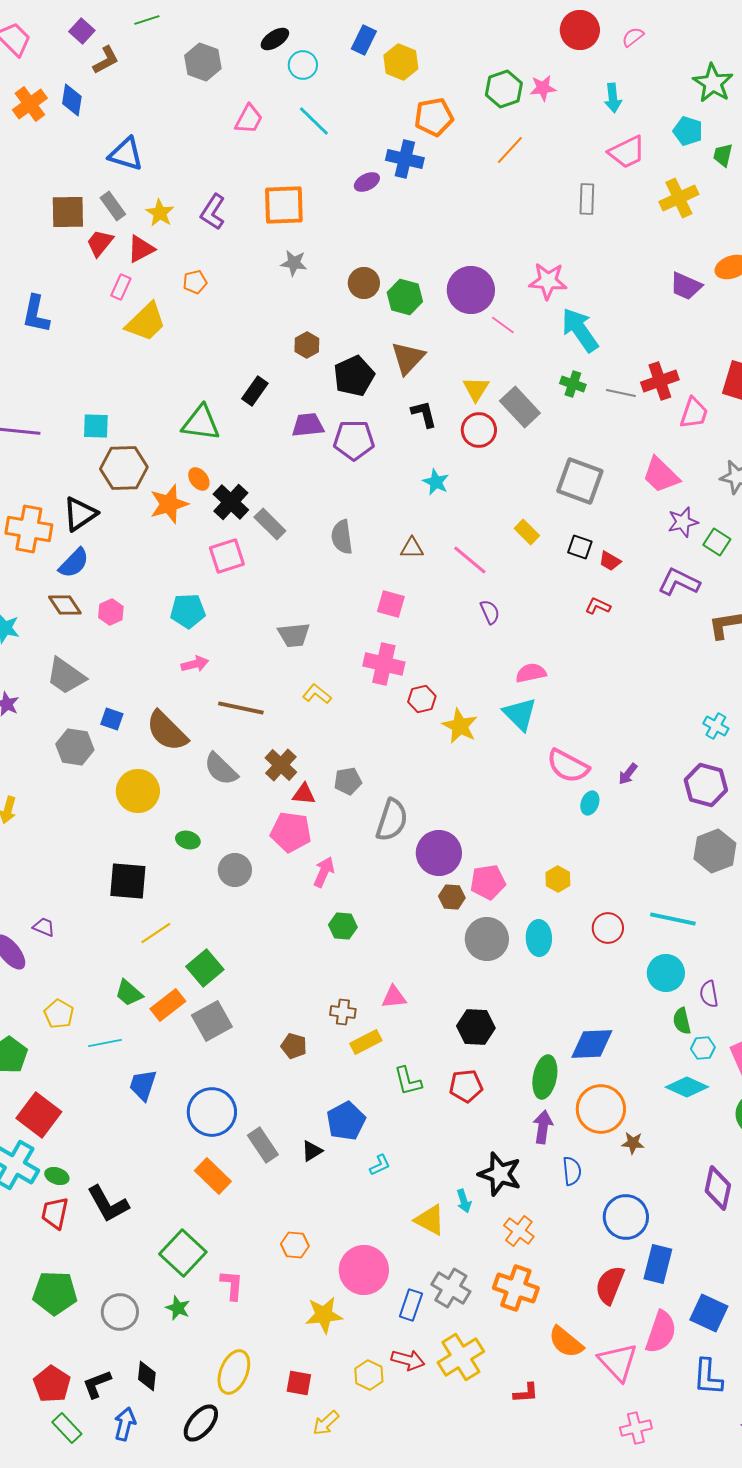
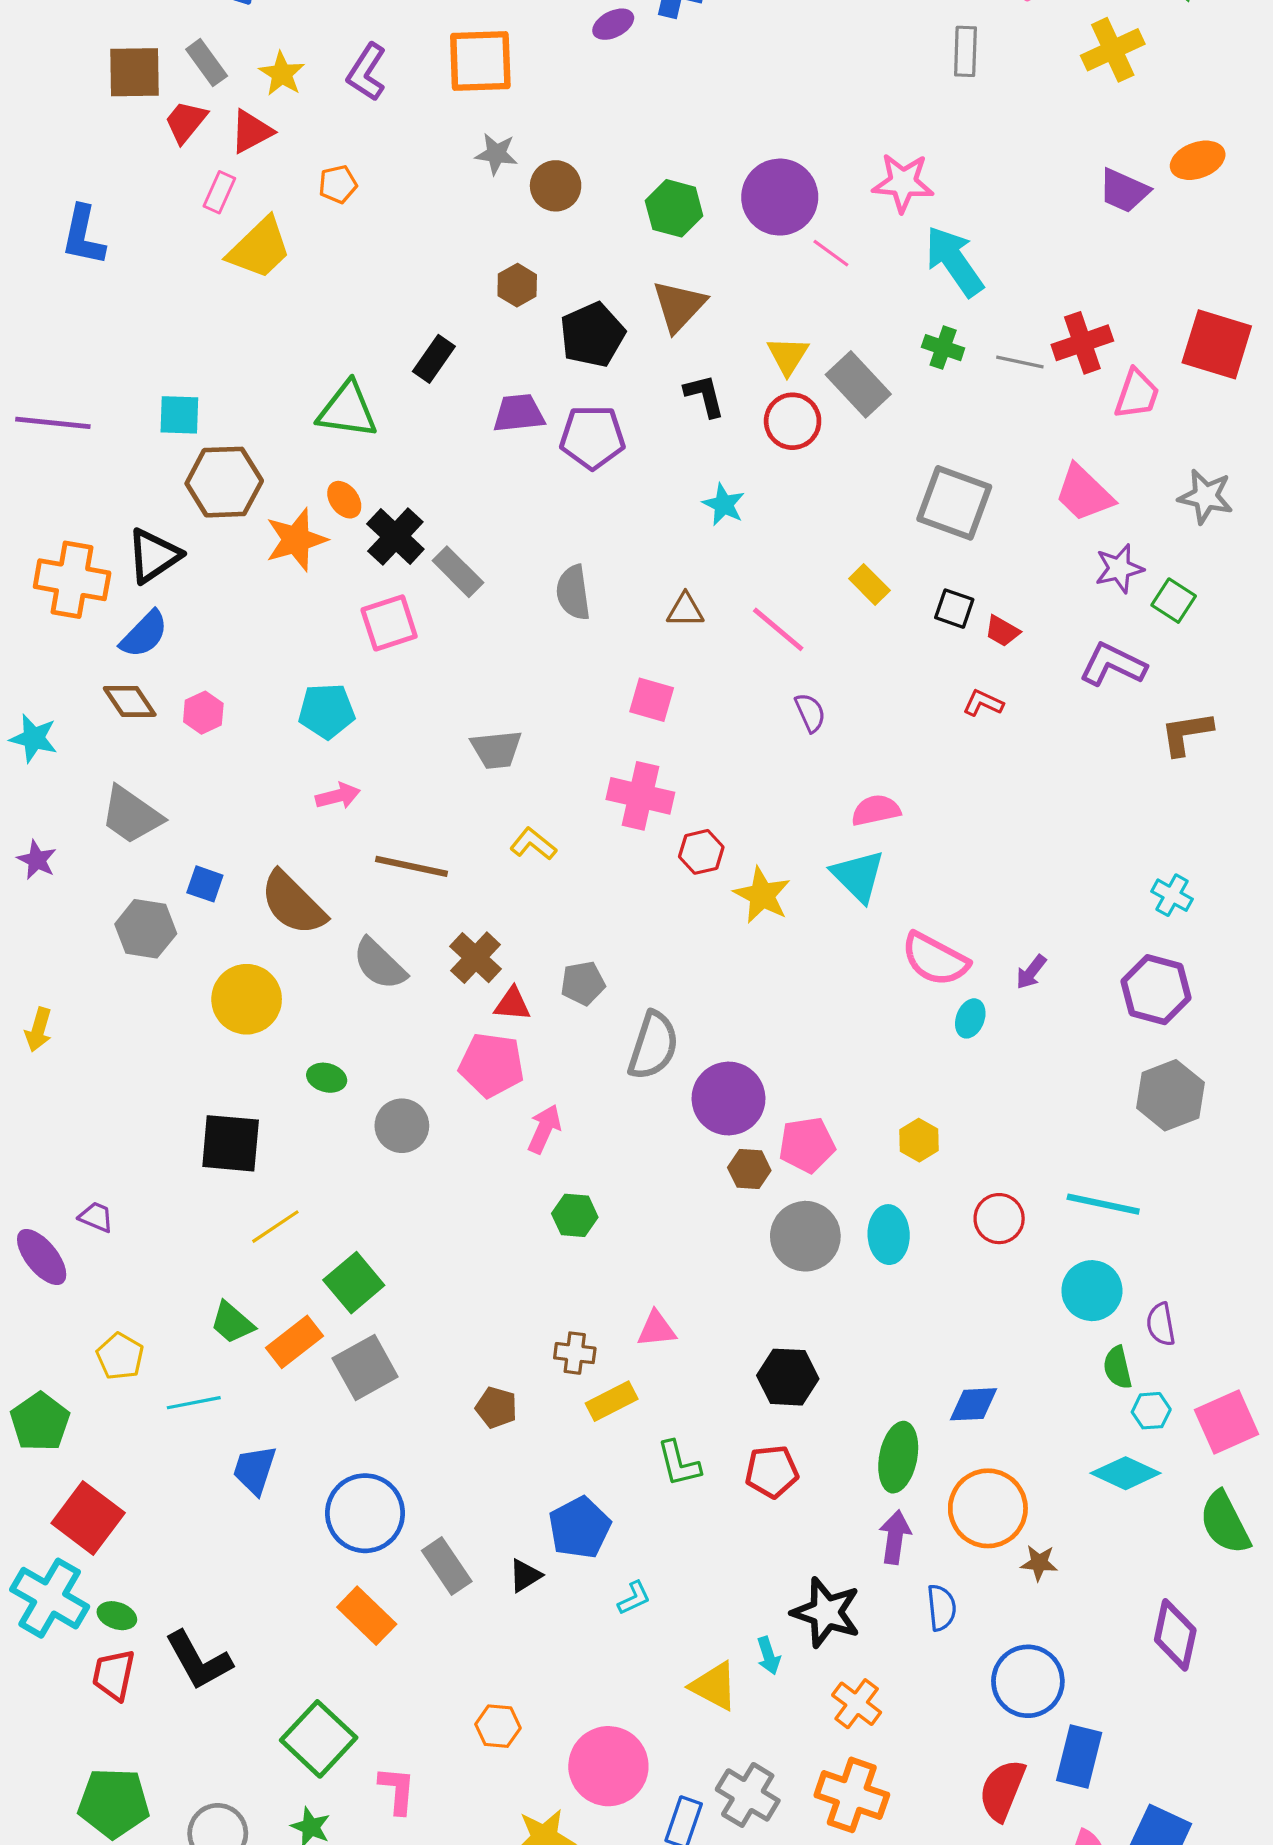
brown circle: (364, 283) -> (556, 186), moved
blue diamond: (592, 1044) -> (973, 1404), size x0.7

